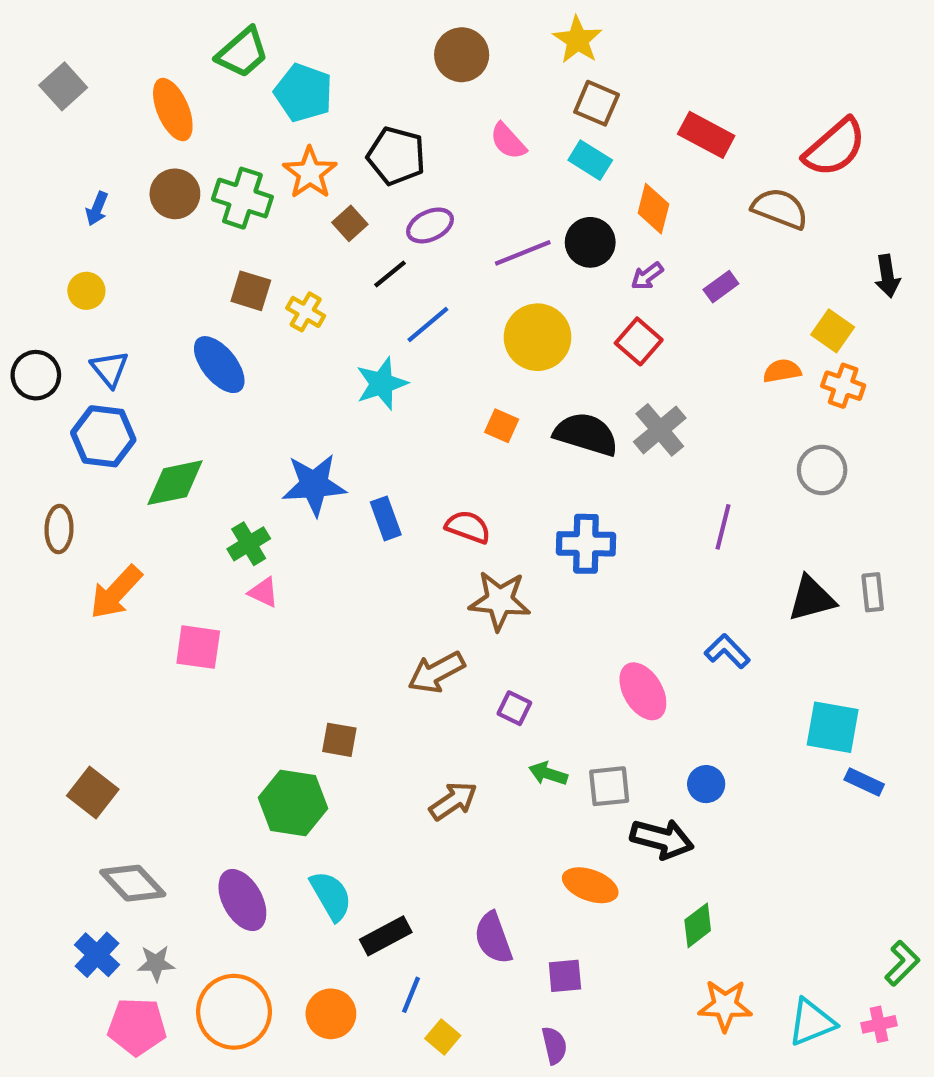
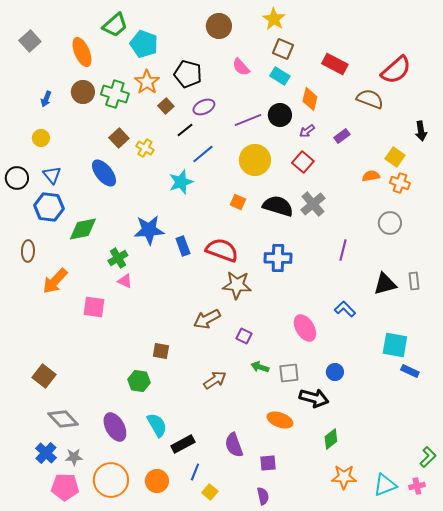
brown square: (251, 291) -> (119, 138), turned 30
red semicircle: (468, 527) -> (222, 250), size x1.5
green hexagon: (293, 803) -> (139, 381), size x0.7

